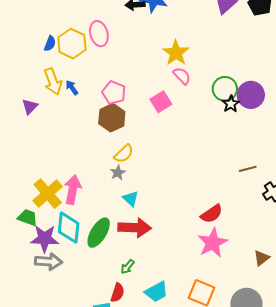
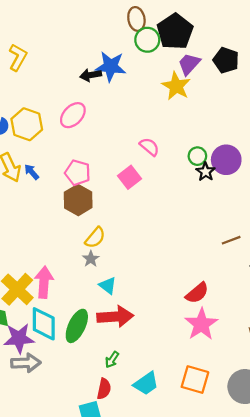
pink ellipse: (99, 34) -> (73, 115), moved, turned 65
yellow star: (176, 53) -> (176, 86), moved
green circle: (225, 89) -> (197, 156), size x0.7

